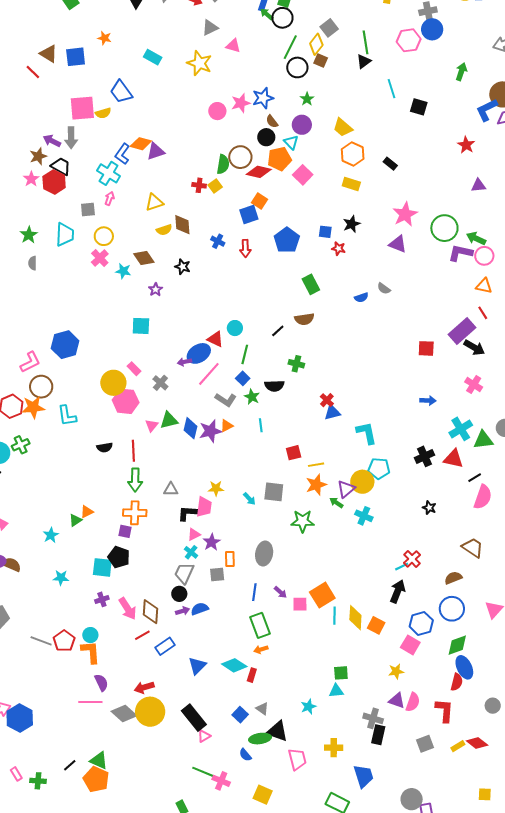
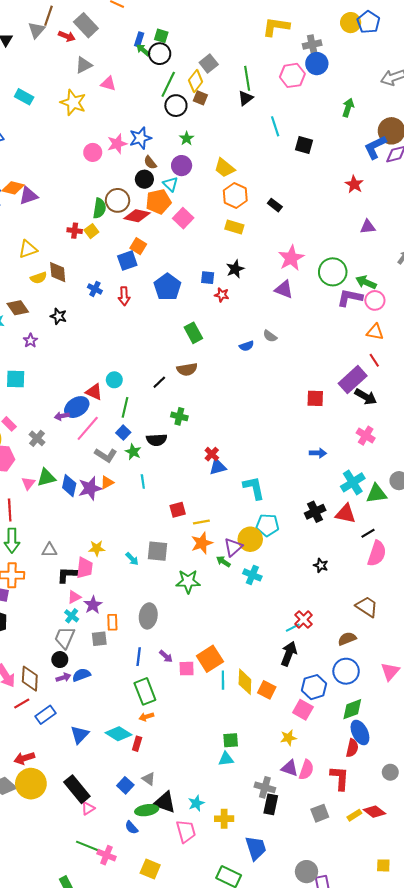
cyan star: (308, 707) -> (196, 803), moved

